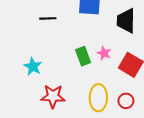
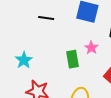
pink star: (104, 53) -> (91, 48), moved

